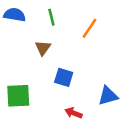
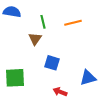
green line: (51, 17) -> (43, 22), moved
orange line: (90, 28) -> (73, 23), turned 42

